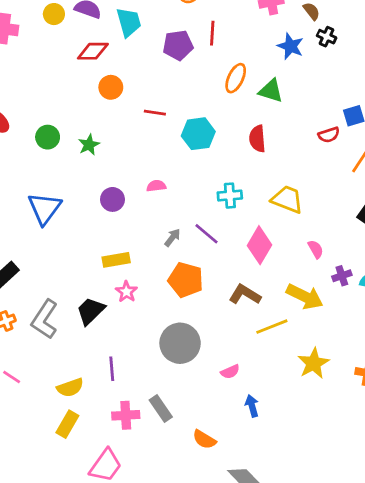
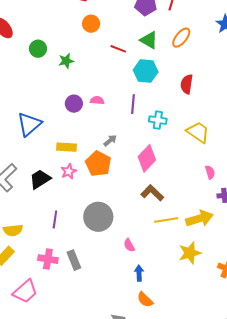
green triangle: (271, 91) -> (149, 40), moved
pink semicircle: (156, 186) -> (97, 100), moved
blue triangle: (44, 208) -> (29, 124), moved
purple line: (206, 234) -> (133, 104), moved, turned 42
pink diamond: (260, 245) -> (147, 158), moved
orange pentagon: (186, 280) -> (98, 164), moved
yellow arrow: (305, 297) -> (199, 219), moved, turned -56
purple line: (112, 369) -> (55, 219), moved
pink semicircle: (230, 372) -> (129, 245), turned 72
orange semicircle: (204, 439) -> (145, 300), moved

